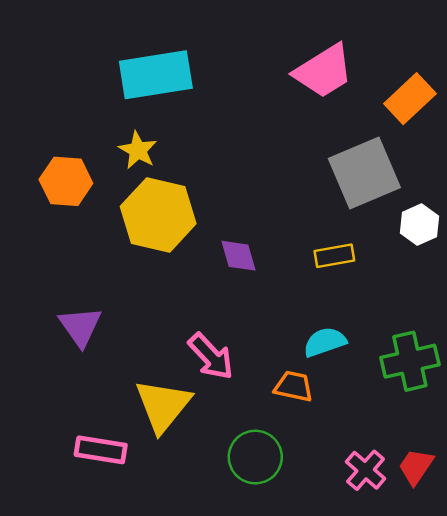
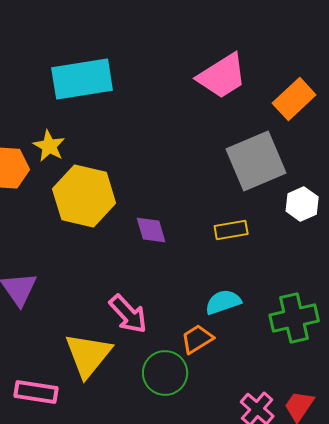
yellow star: (138, 150) -> (49, 146), moved
orange trapezoid: (294, 386) -> (197, 339), turned -44
green circle: (255, 457) -> (165, 373), moved

